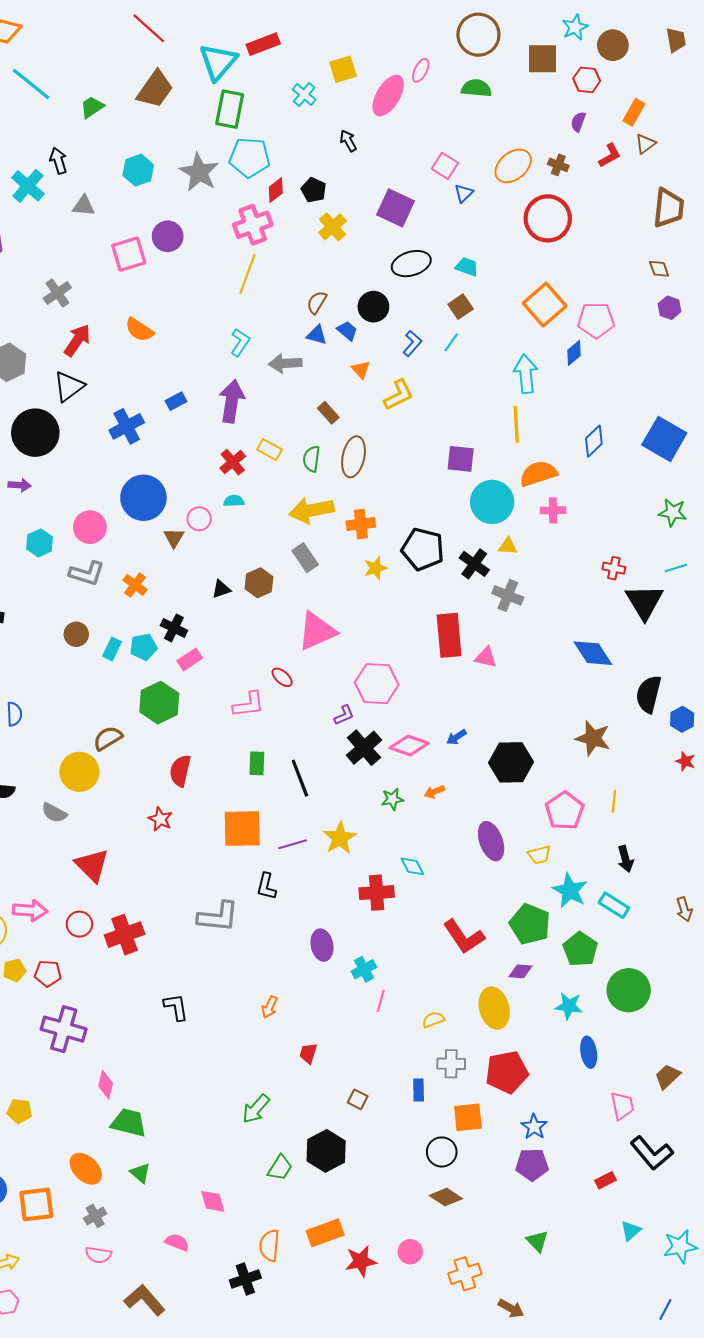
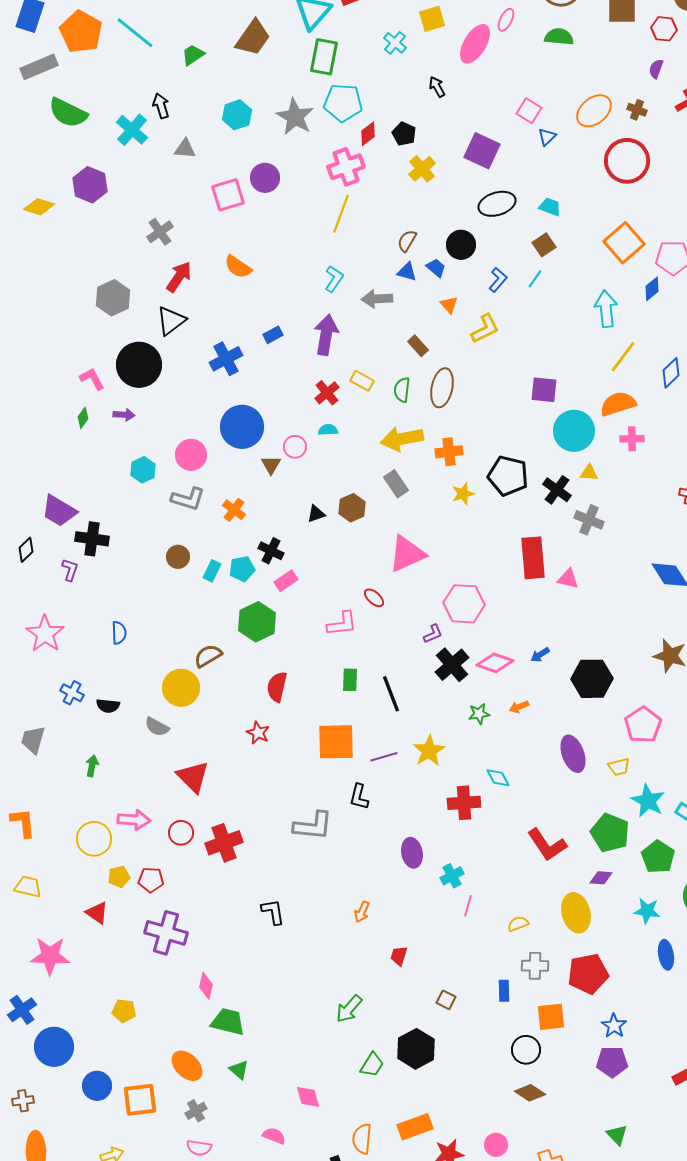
yellow line: (516, 424) -> (623, 357), moved, turned 40

